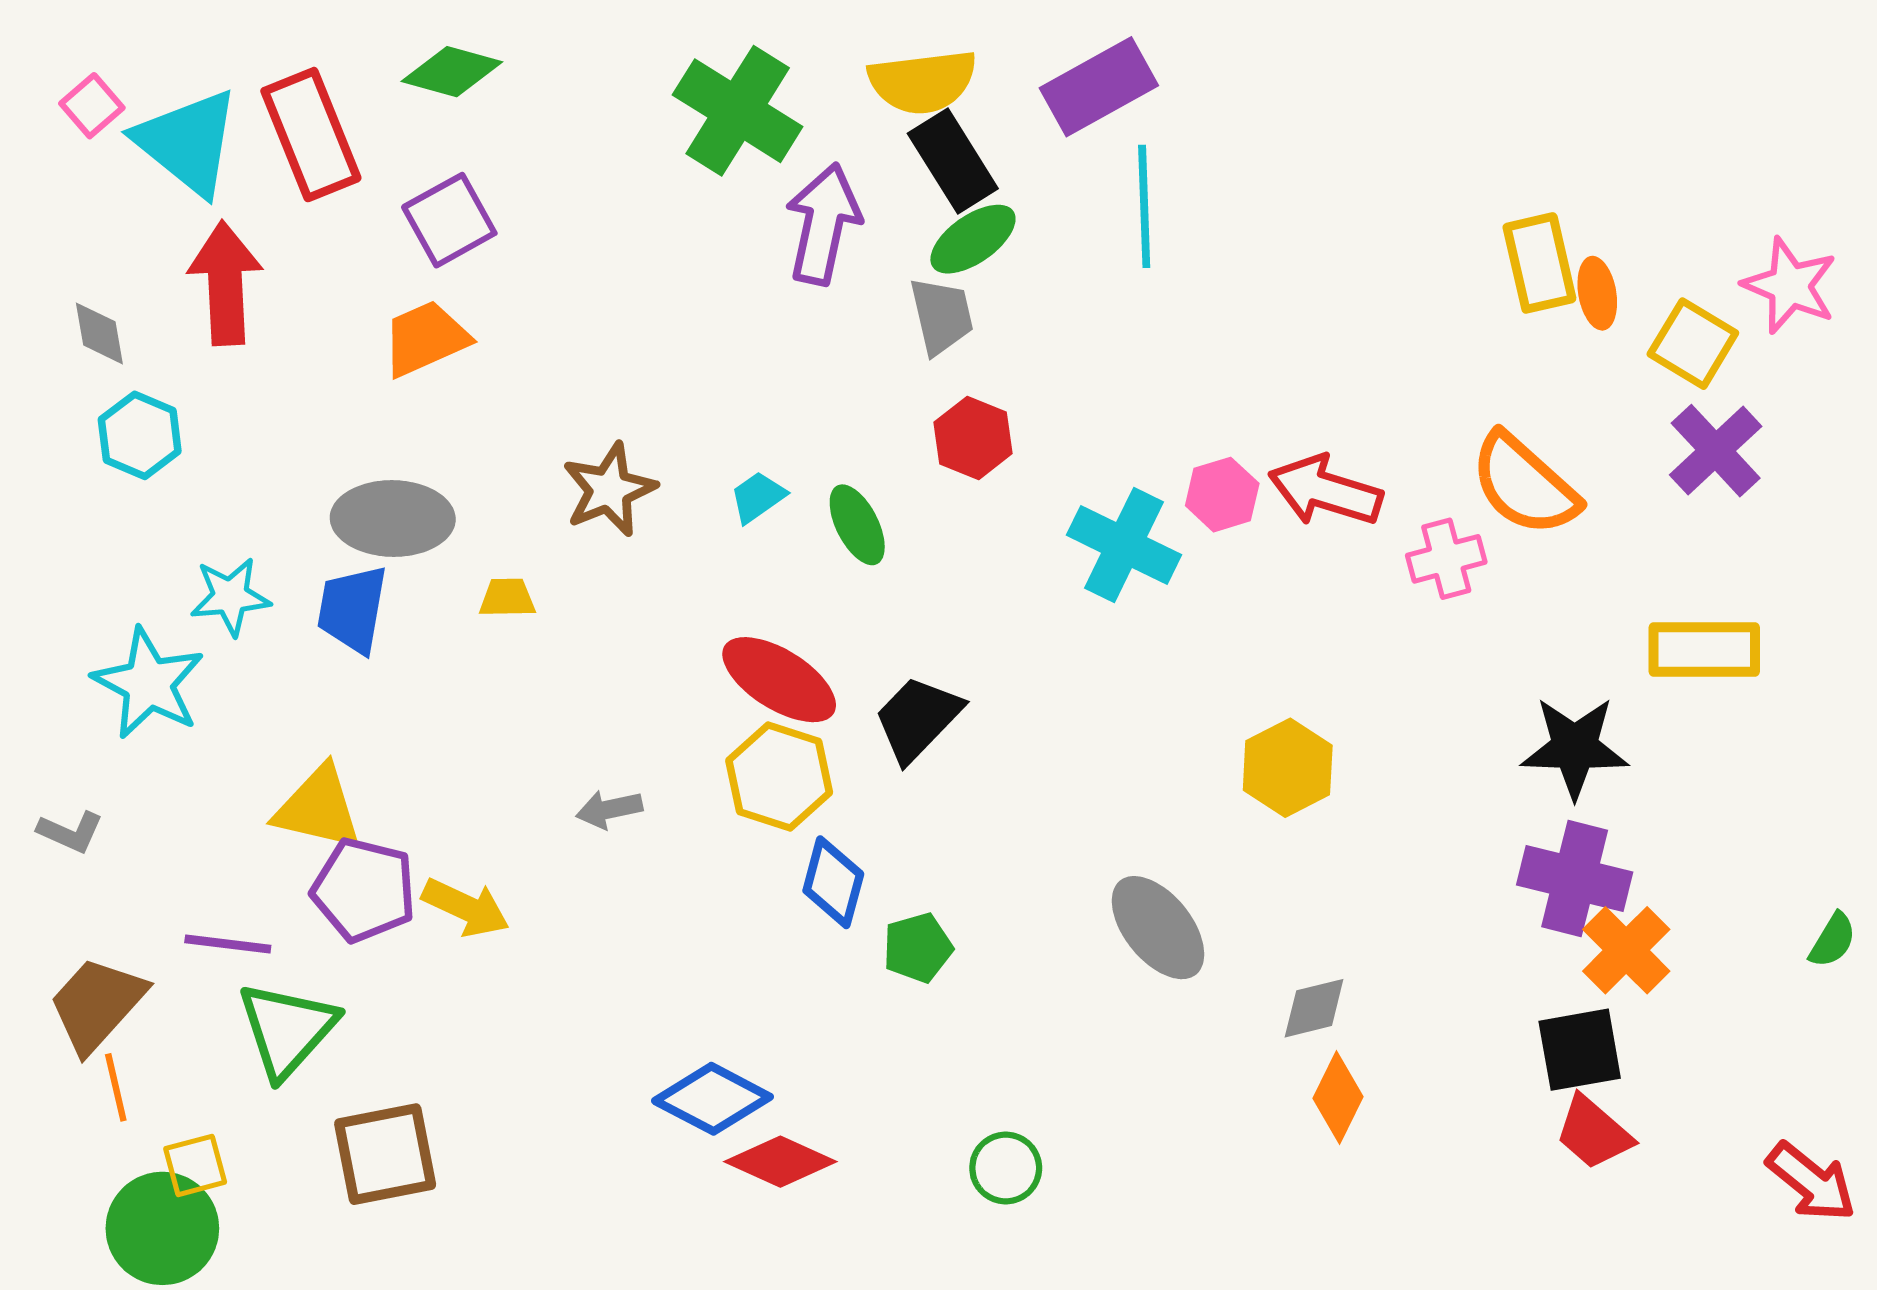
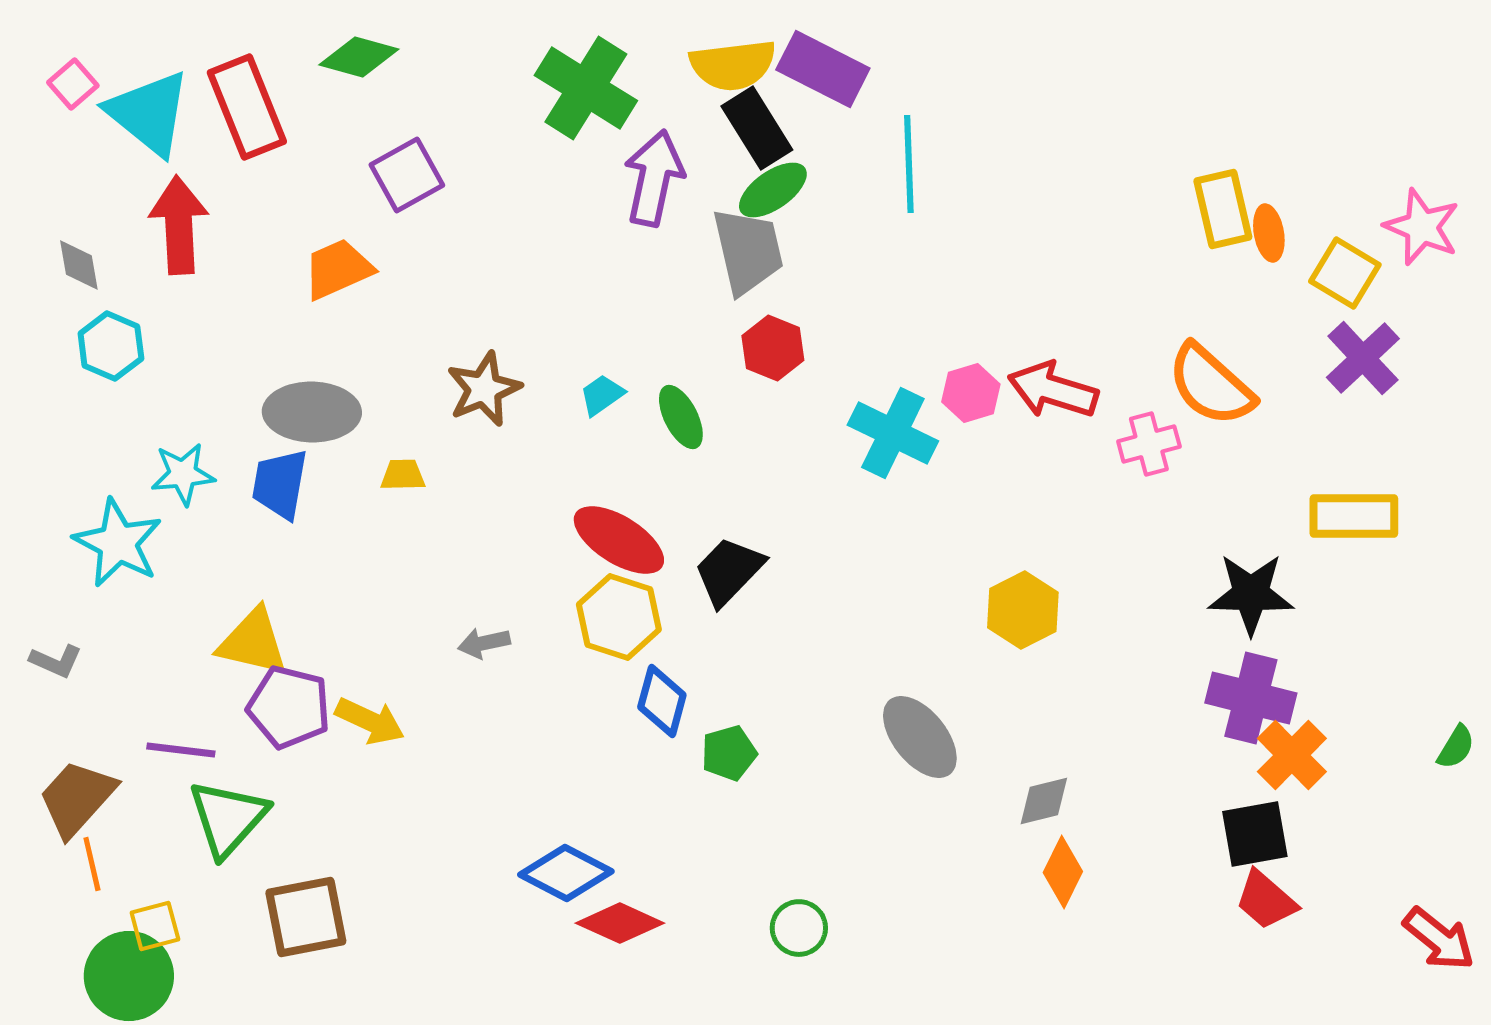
purple rectangle: (1099, 87) -> (823, 69), moved, turned 56
purple square: (449, 220) -> (407, 175), moved
gray trapezoid: (942, 316) -> (748, 251), size x1.4

